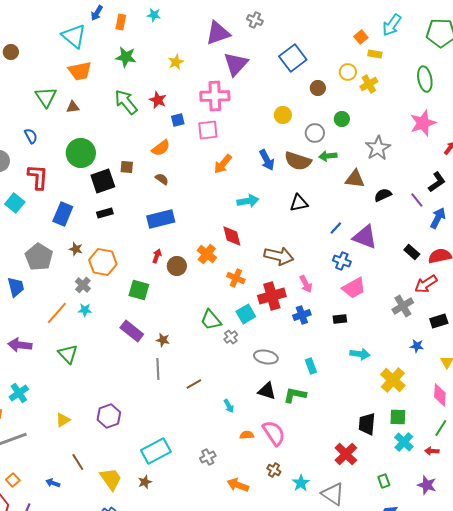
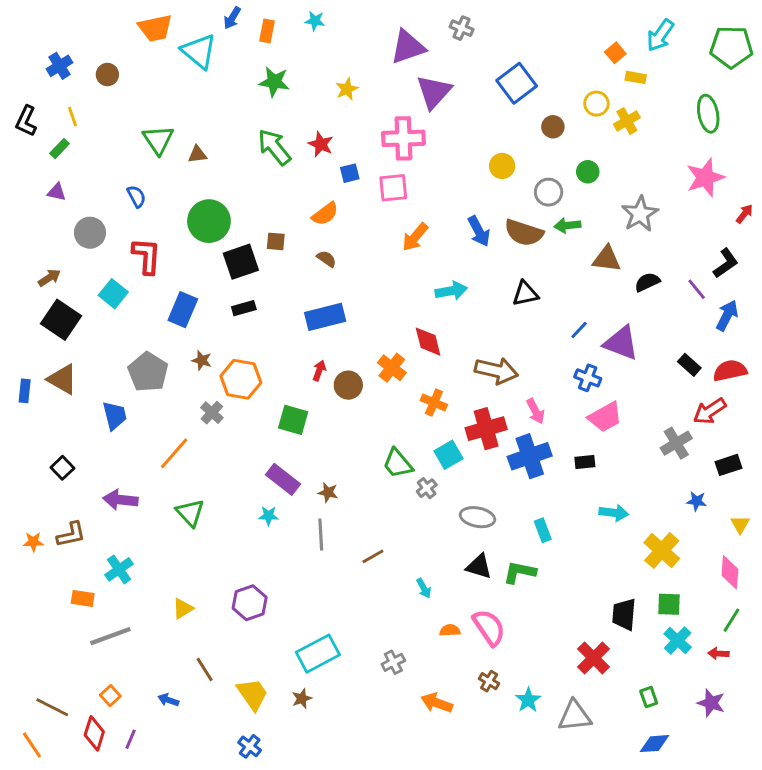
orange trapezoid: (80, 71) -> (155, 28), moved
cyan star: (85, 310) -> (268, 516), moved
blue cross: (302, 315) -> (530, 456), size x1.6
gray triangle: (333, 494) -> (575, 716), turned -40

